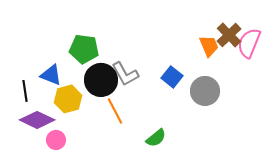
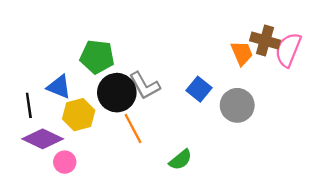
brown cross: (229, 35) -> (265, 41), turned -30

